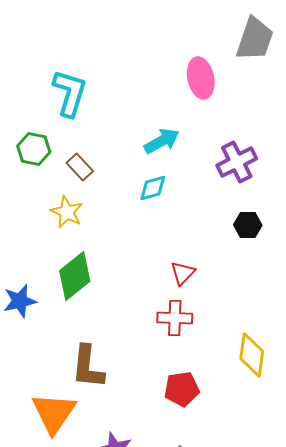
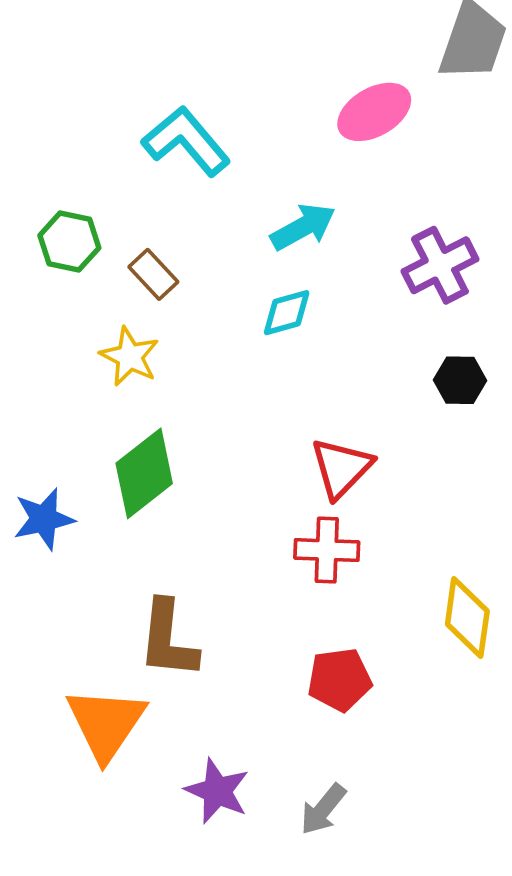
pink ellipse: (201, 78) -> (374, 112), turned 72
cyan L-shape: (70, 93) -> (186, 141), moved, turned -57
red triangle: (183, 273) -> (341, 468), size x1.4

